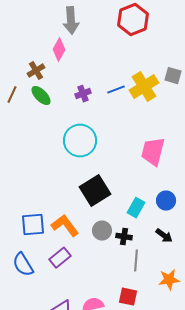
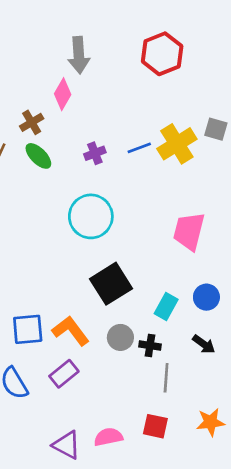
orange star: (169, 280) -> (210, 422), moved

